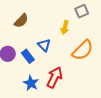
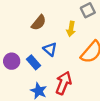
brown semicircle: (21, 21) -> (39, 23), moved

